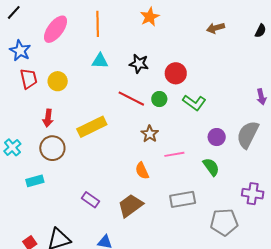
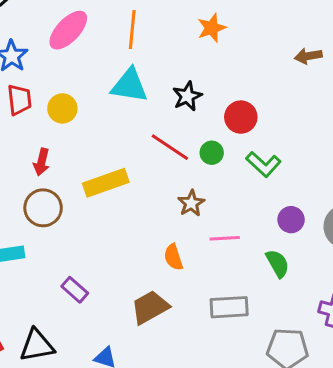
cyan triangle: (100, 61) -> (129, 85), size x1.5
black star: (139, 64) -> (187, 96), turned 30
purple rectangle: (91, 200) -> (75, 290), moved

